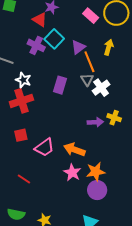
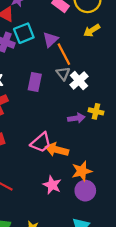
cyan square: (54, 39) -> (24, 33), turned 30
yellow arrow: (109, 47) -> (92, 31), moved, turned -133
pink trapezoid: (44, 147) -> (41, 143), moved
pink star: (72, 172) -> (52, 185), moved

